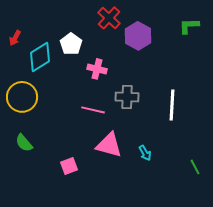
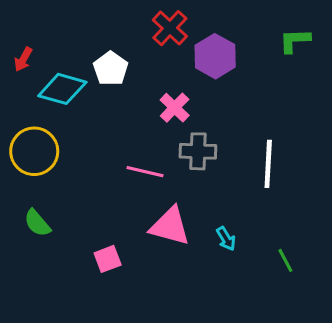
cyan diamond: (40, 57) -> (62, 89), turned 48
pink cross: (97, 69) -> (175, 108), moved, turned 30
green line: (195, 167) -> (285, 260), moved

